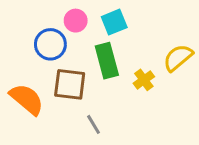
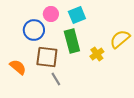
orange semicircle: (27, 99) -> (18, 67), size x0.7
gray line: (93, 124) -> (56, 79), moved

